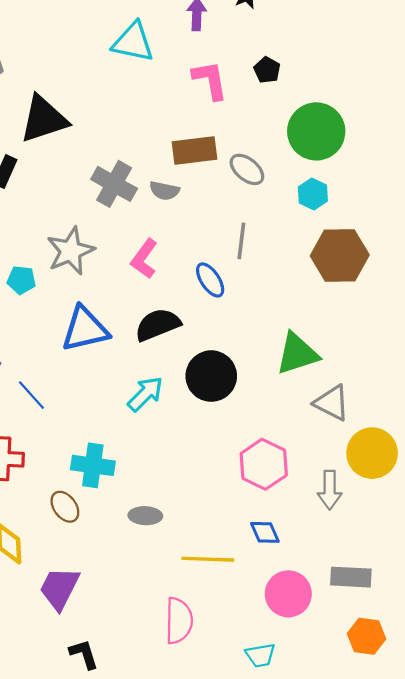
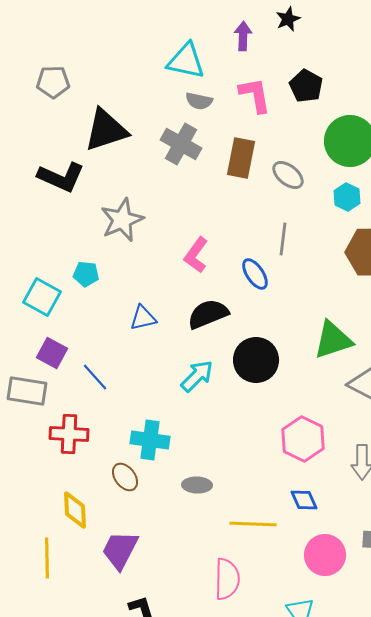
black pentagon: (267, 70) -> (306, 86), size x1.4
brown rectangle: (194, 150) -> (241, 158), turned -72
gray cross: (114, 184) -> (181, 144), moved
gray semicircle: (164, 191) -> (199, 101), moved
gray star: (71, 251) -> (122, 220), moved
blue triangle: (85, 329) -> (143, 318), size x0.6

